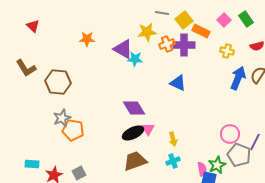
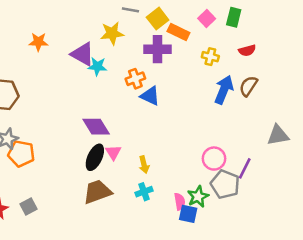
green rectangle: (246, 19) -> (234, 17), turned 49
orange cross: (167, 44) -> (135, 79), moved
black ellipse: (133, 133) -> (95, 157), turned -40

